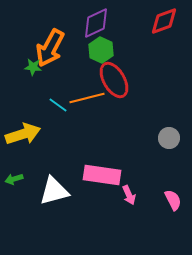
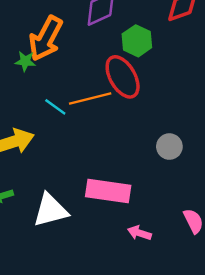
green hexagon: (101, 50) -> (137, 41), moved
gray circle: (169, 138) -> (169, 147), moved
pink arrow: (129, 195) -> (139, 233), moved, turned 132

